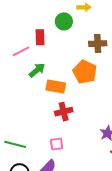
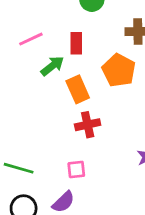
red rectangle: (40, 37) -> (76, 43), moved
orange rectangle: (56, 86) -> (78, 89), turned 54

